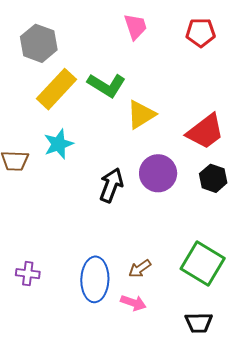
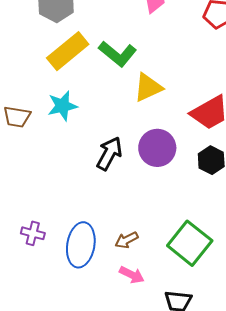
purple cross: (28, 274) -> (33, 233), moved
pink arrow: (133, 303) -> (132, 275), moved

